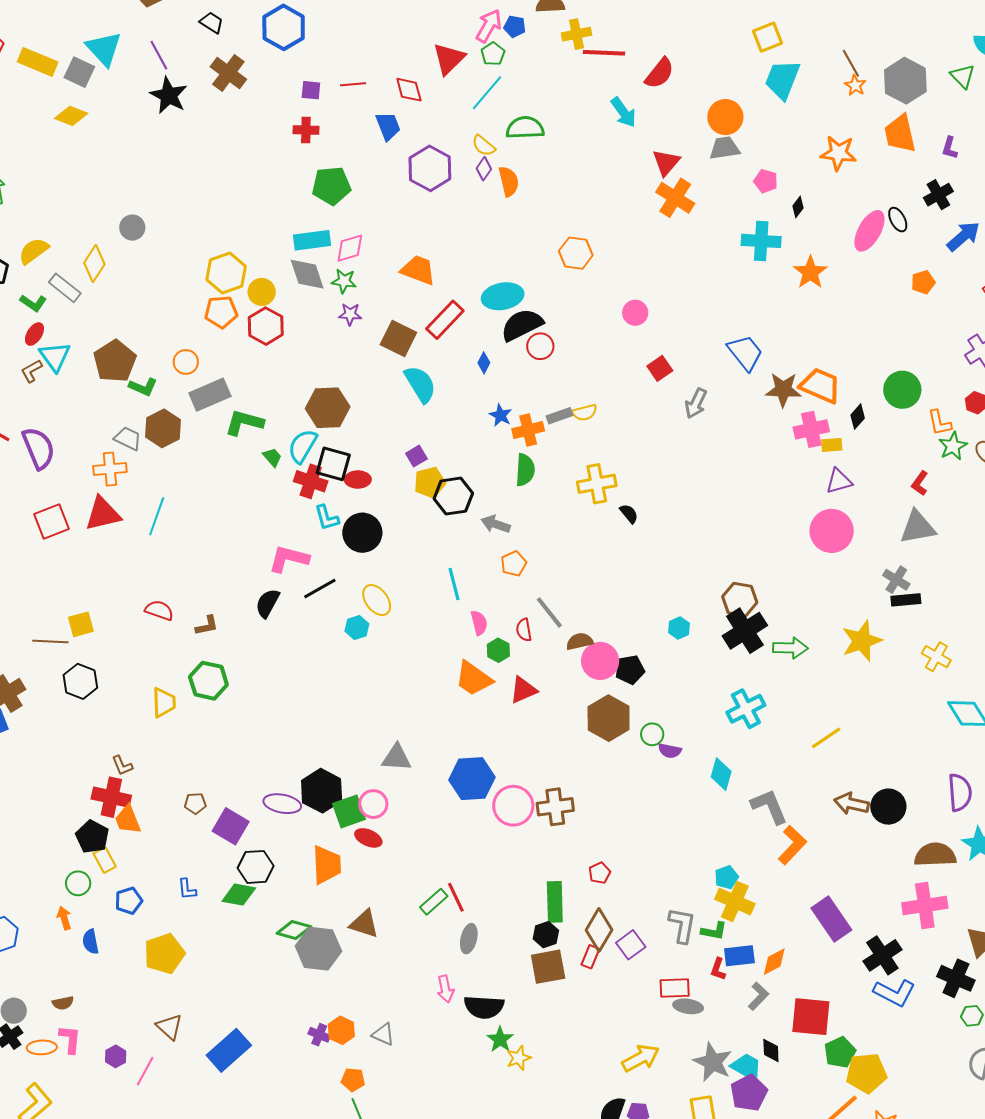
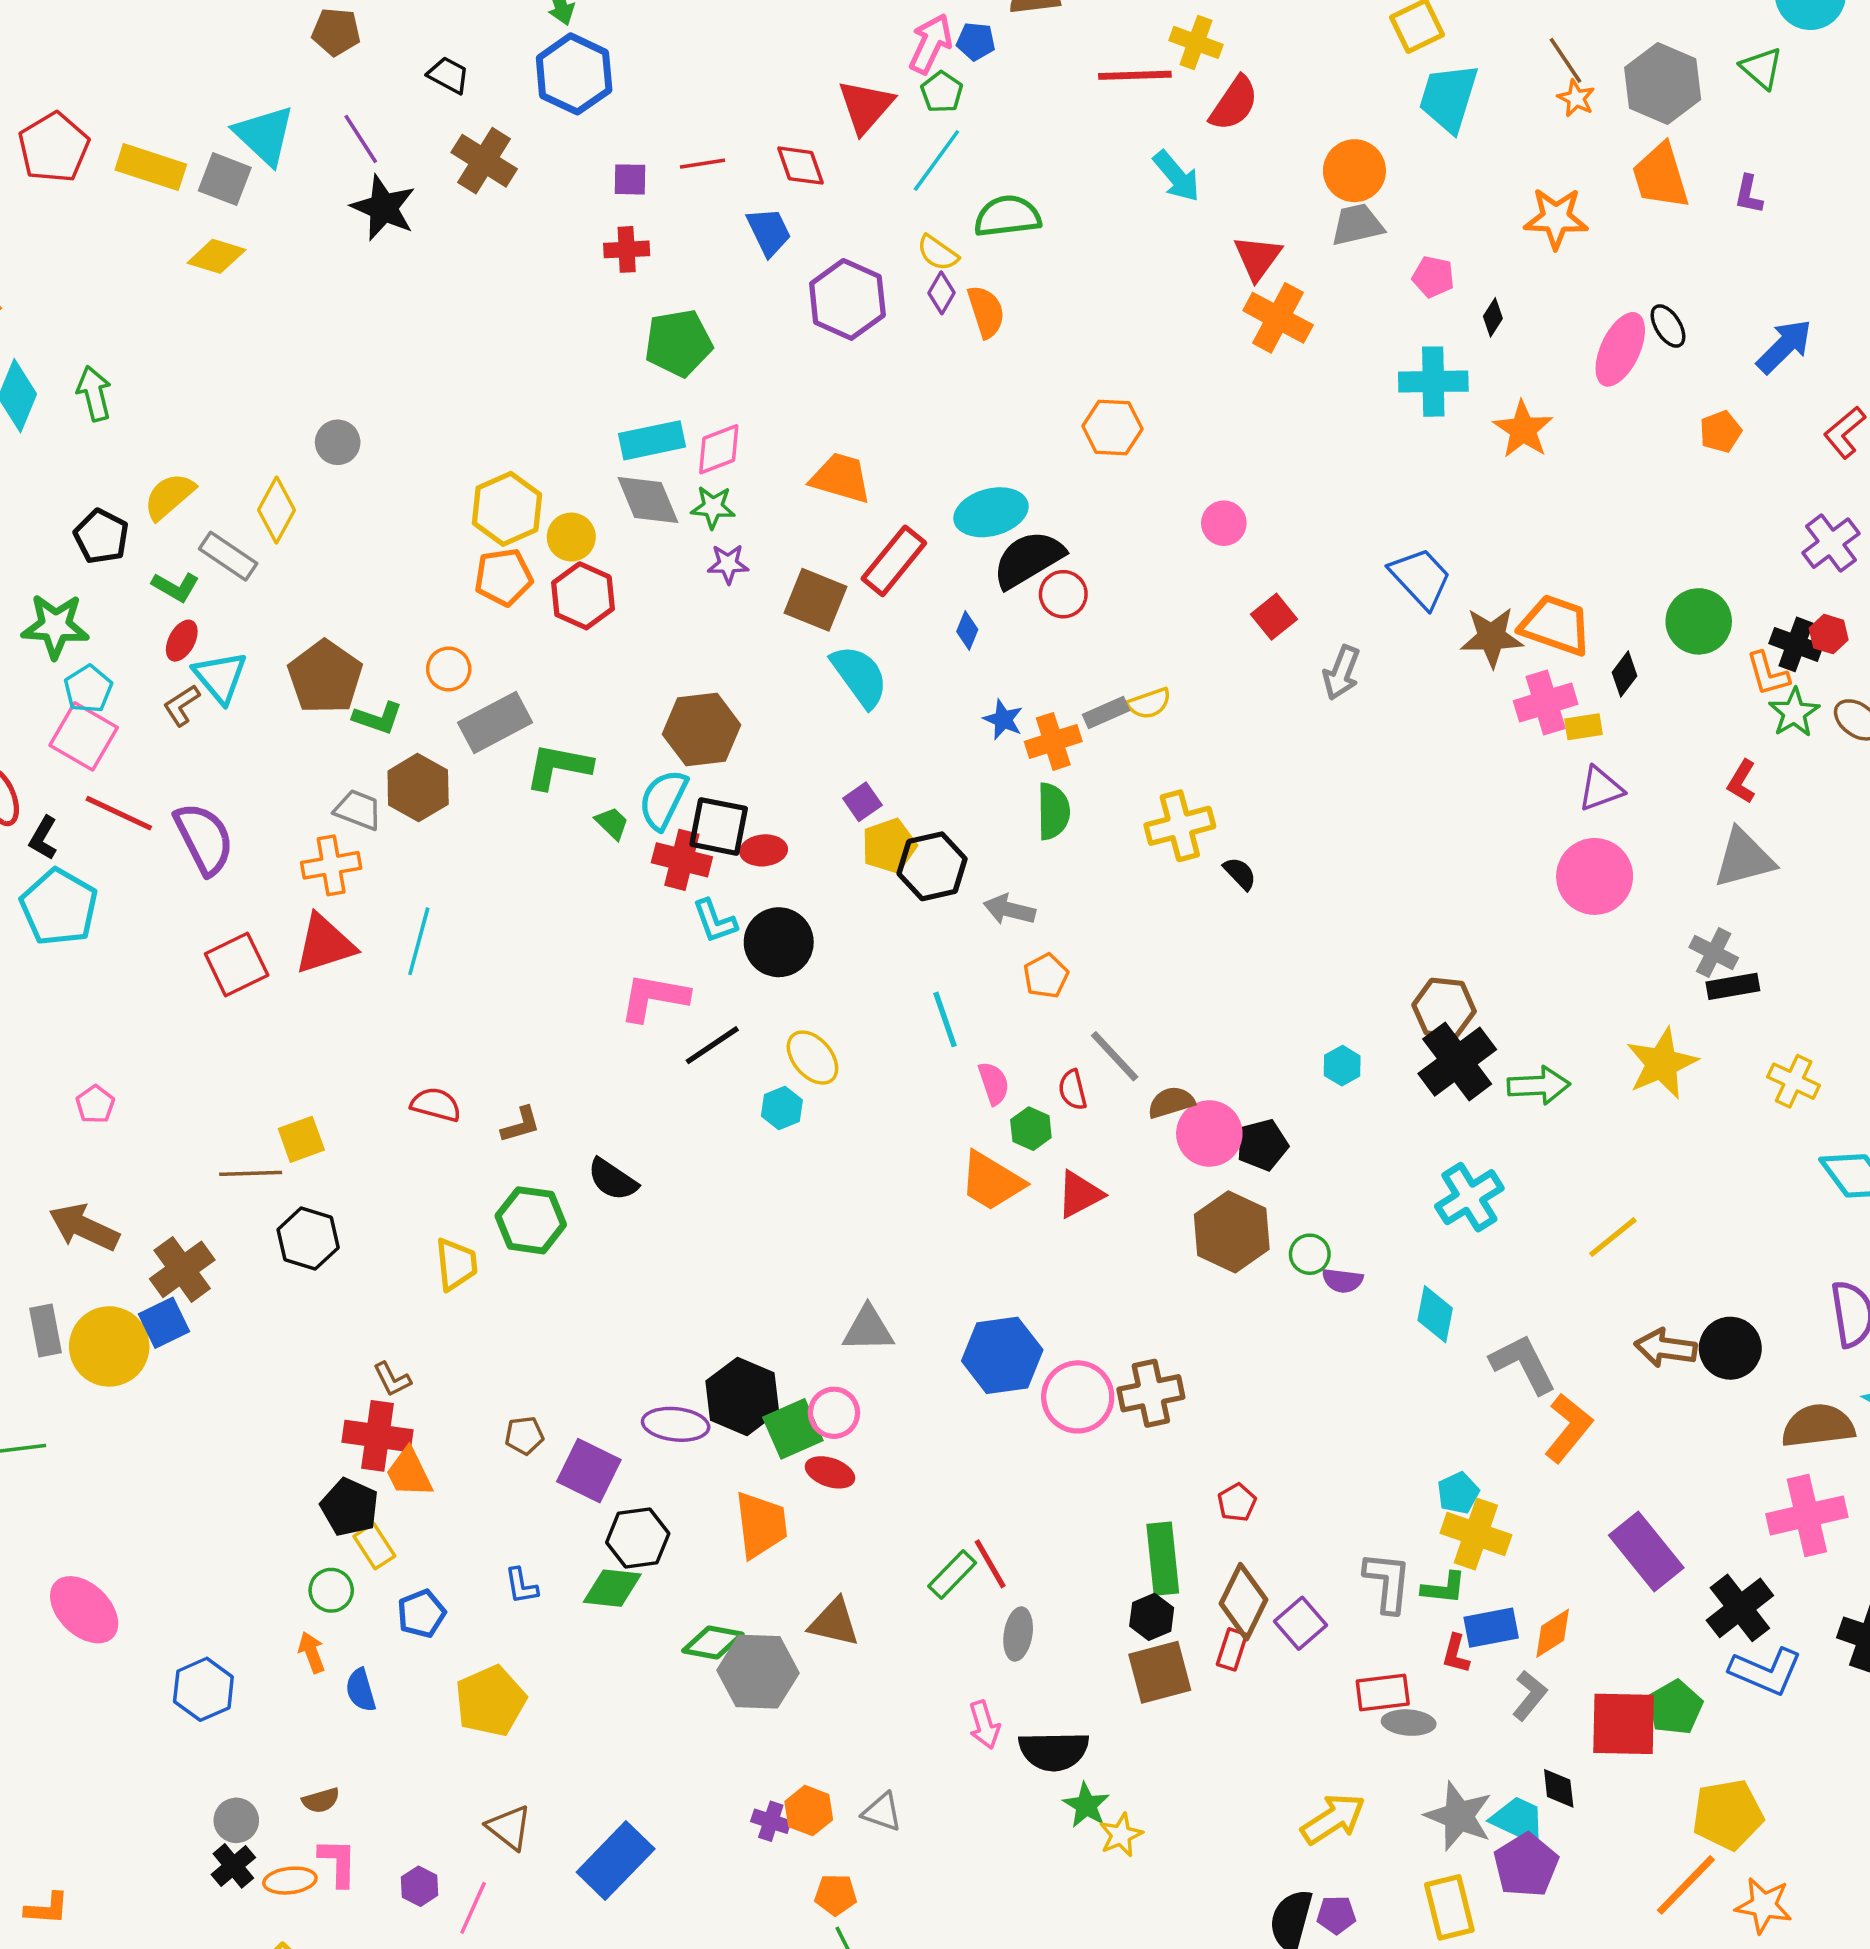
yellow cross: (576, 34) -> (1196, 42), moved, turned 36
black cross: (938, 195) -> (1796, 644), moved, turned -36
black semicircle: (267, 603) -> (613, 1179), moved, turned -80
green pentagon: (840, 1052) -> (1675, 1707), moved

